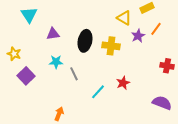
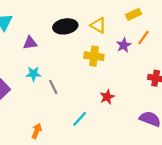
yellow triangle: (124, 18) -> (98, 25), moved
black ellipse: (85, 41) -> (65, 26), moved, turned 70
cyan line: (98, 92) -> (80, 119), moved

